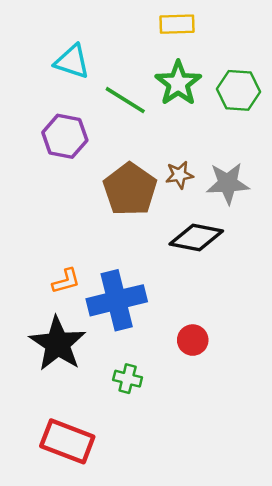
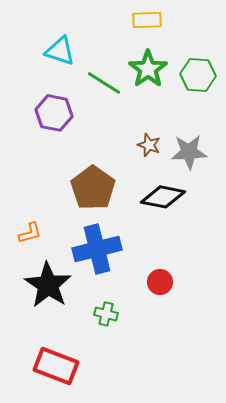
brown star: (179, 175) -> (149, 145), turned 30
brown pentagon: (130, 189) -> (93, 188), moved
orange L-shape: (66, 281) -> (30, 233), moved

